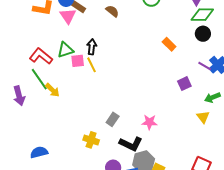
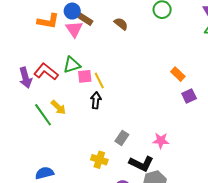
orange rectangle: (169, 44) -> (178, 74), moved
black arrow: (92, 47) -> (96, 100), moved
green line: (39, 79) -> (43, 115), moved
purple square: (184, 84) -> (189, 96), moved
purple arrow: (19, 96) -> (25, 78), moved

